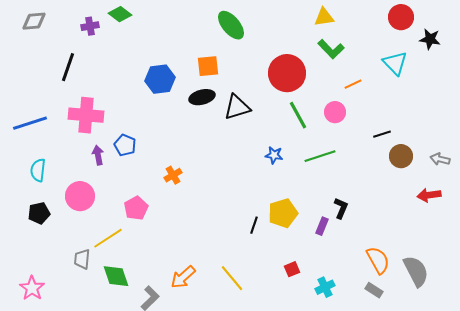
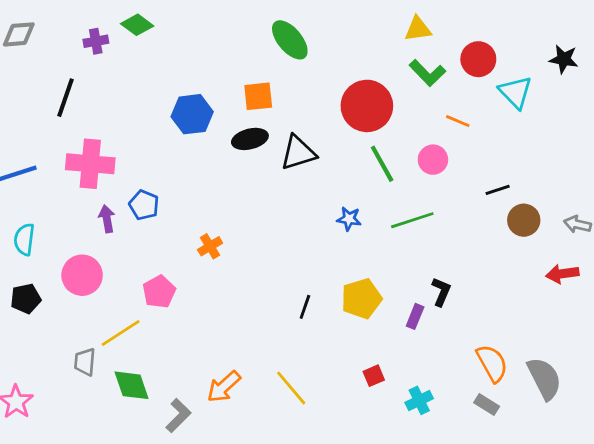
red circle: (401, 17) -> (478, 59), moved
orange line: (353, 84) -> (458, 121), turned 48
black line: (254, 225) -> (305, 307), moved

